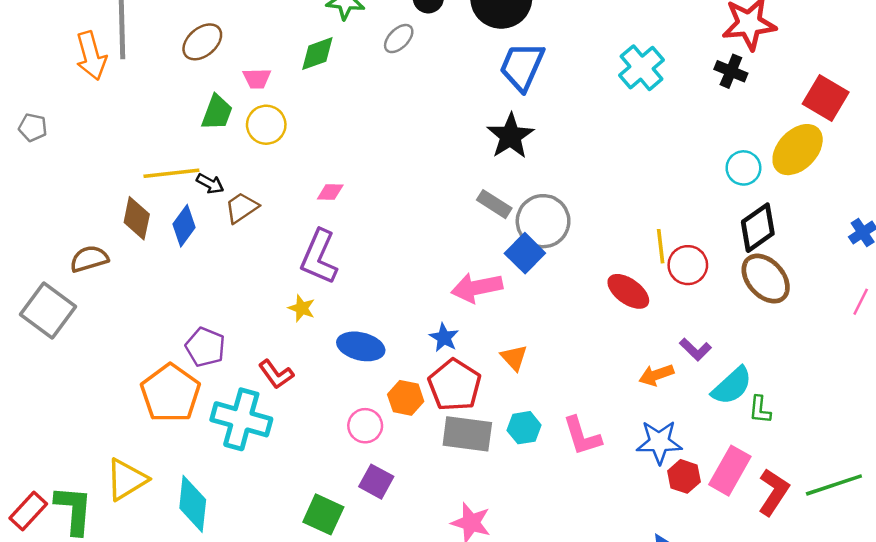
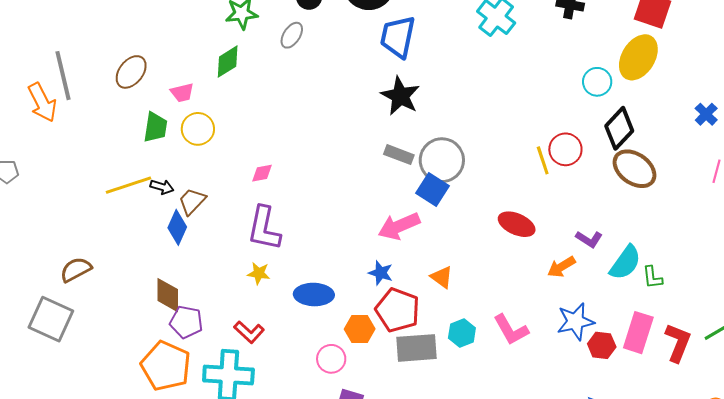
brown diamond: (137, 218) -> (168, 295), moved
blue diamond: (184, 226) -> (177, 227), moved
red circle: (688, 265) -> (565, 149), moved
red ellipse: (628, 291) -> (517, 224), moved

